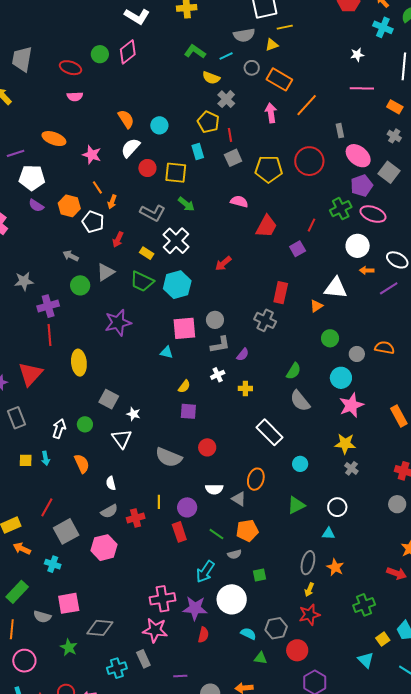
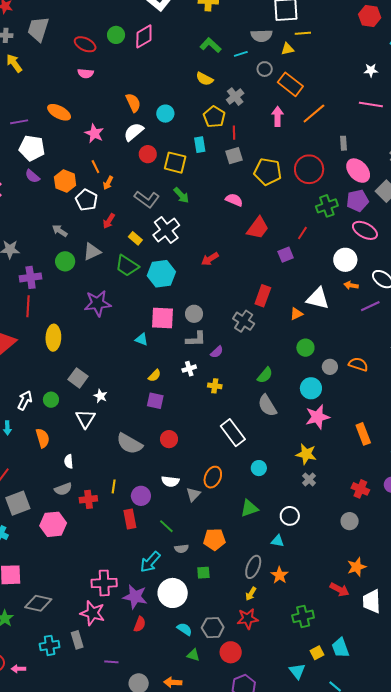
yellow semicircle: (211, 78) -> (205, 79), moved
green cross: (341, 209) -> (327, 206), moved
gray triangle: (239, 499) -> (193, 494), turned 35
orange pentagon: (247, 531) -> (214, 539), moved

